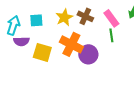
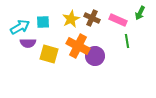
pink rectangle: (111, 18) -> (118, 20), turned -30
cyan arrow: (13, 25) -> (20, 27), turned 42
green line: (111, 35) -> (127, 41), moved

